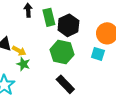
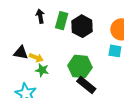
green rectangle: (49, 17) -> (62, 21), turned 36
green hexagon: (62, 52) -> (80, 66), moved

